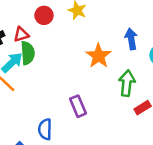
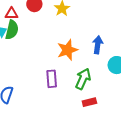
purple rectangle: (78, 106) -> (52, 79), moved

